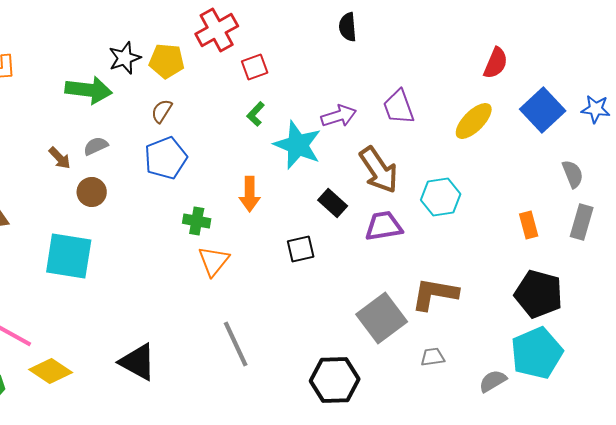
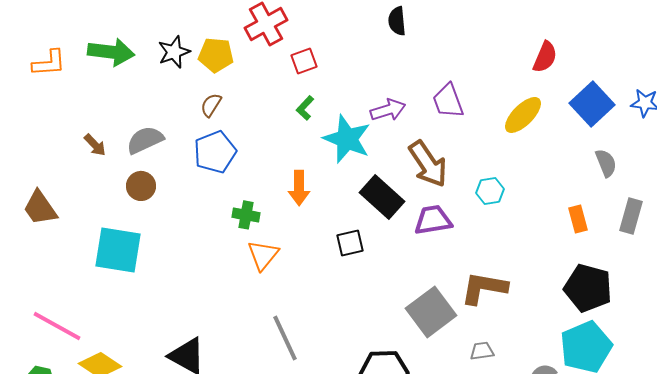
green arrow: (89, 90) -> (111, 52), moved
gray semicircle: (96, 146) -> (145, 140), size x1.5
brown arrow: (60, 158) -> (95, 145), moved
gray semicircle: (573, 174) -> (606, 163), moved
cyan hexagon: (441, 197) -> (490, 191), size x0.7
black rectangle: (333, 203) -> (382, 197), size x1.5

